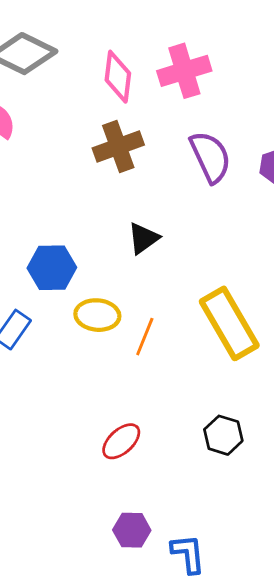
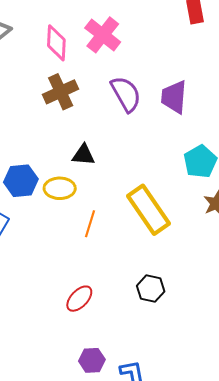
pink cross: (184, 71) -> (103, 35), turned -30
black triangle: (143, 238) -> (83, 155), turned 45
yellow ellipse: (97, 315) -> (60, 188), moved

